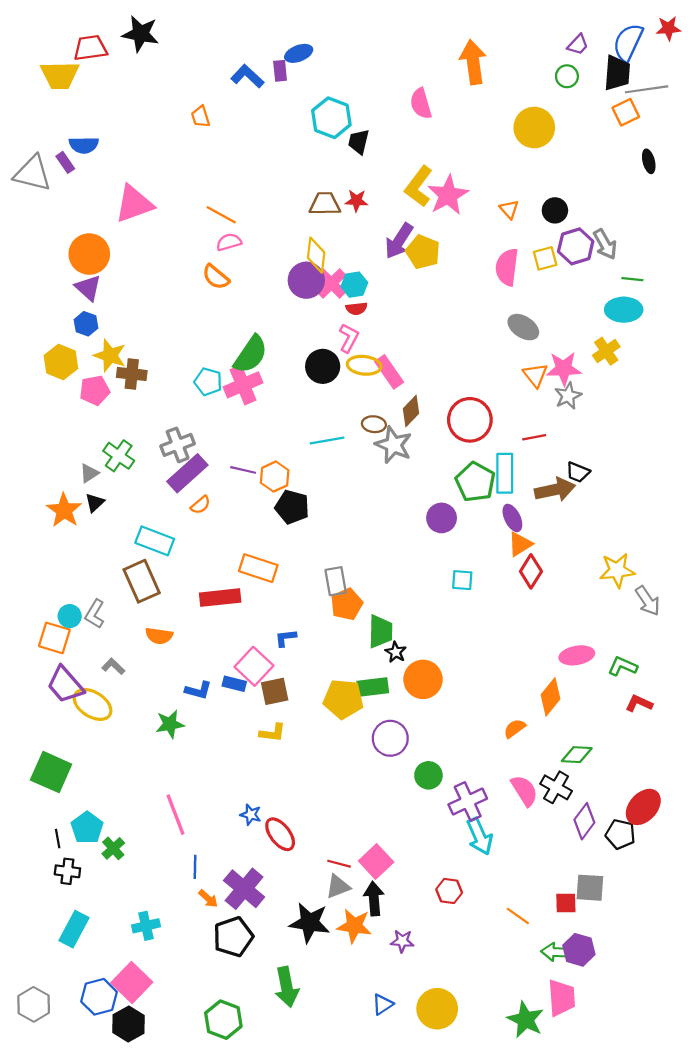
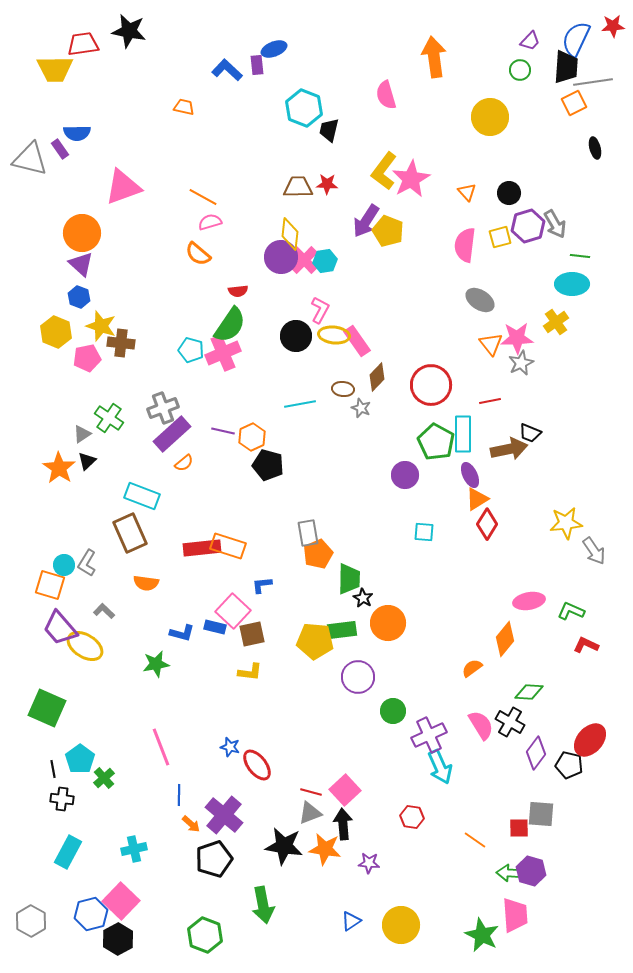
orange trapezoid: (200, 117) -> (184, 107), turned 120
red semicircle: (356, 309) -> (238, 291), moved
gray star: (394, 445) -> (361, 408), size x0.6
orange rectangle: (258, 568) -> (228, 546), moved

